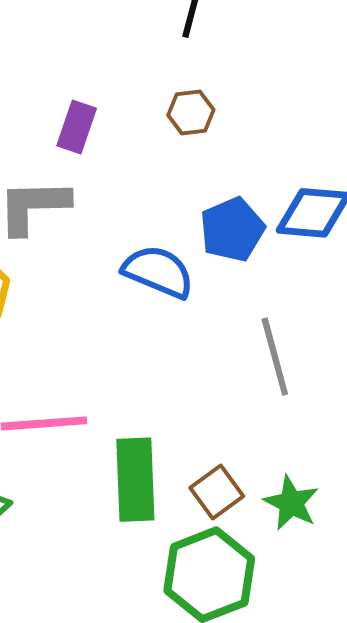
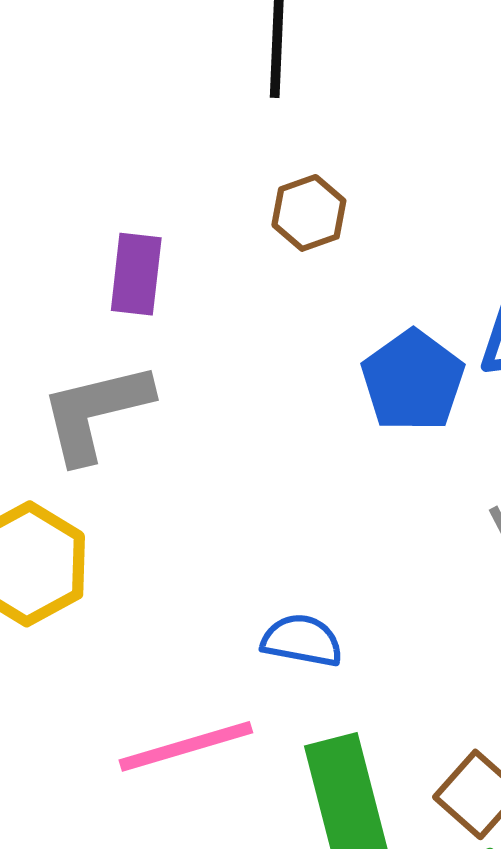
blue semicircle: (158, 272) -> (302, 640), moved, size x0.7

